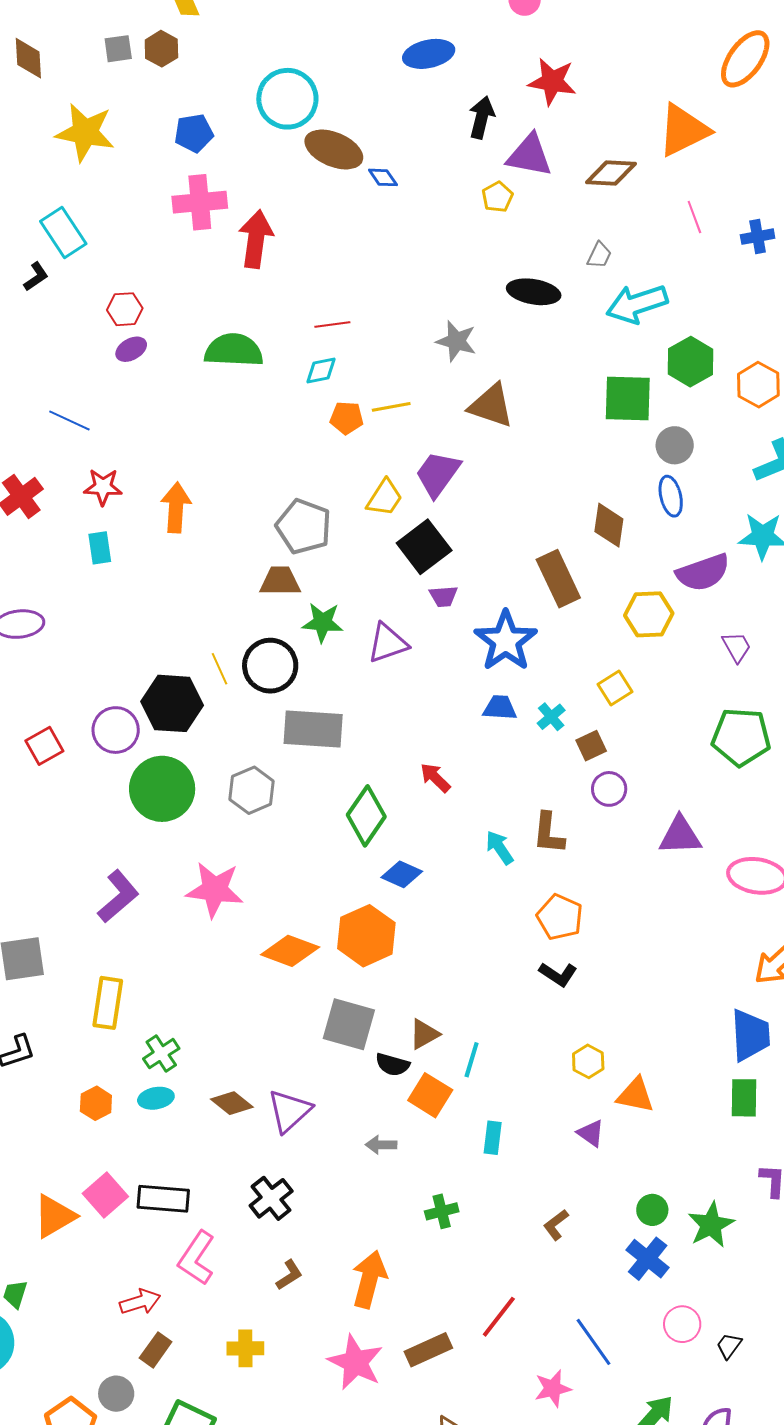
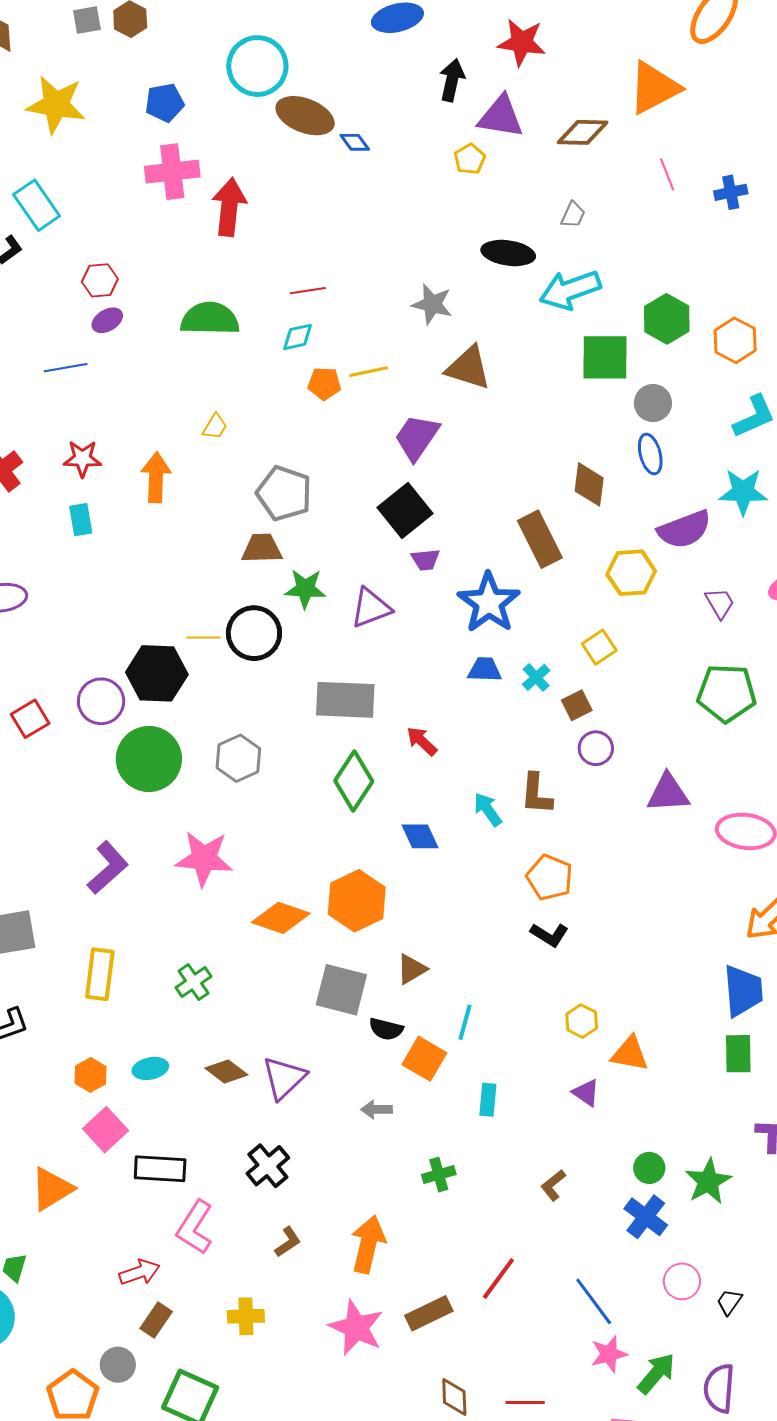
cyan arrow: (637, 304) -> (570, 290), moved
blue line: (69, 420) -> (66, 368), moved, turned -33
yellow trapezoid: (385, 498) -> (215, 427), moved, size x0.7
yellow line: (219, 669) -> (203, 637), turned -64
gray rectangle: (313, 729) -> (345, 700), moved
blue diamond: (402, 874) -> (420, 836), moved, turned 42
brown triangle: (424, 1034) -> (412, 969), moved
green cross: (161, 1054) -> (194, 982), moved
pink square: (105, 1195) -> (106, 1130), moved
pink star: (553, 1389) -> (609, 1354), moved

